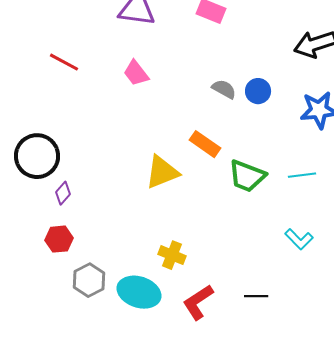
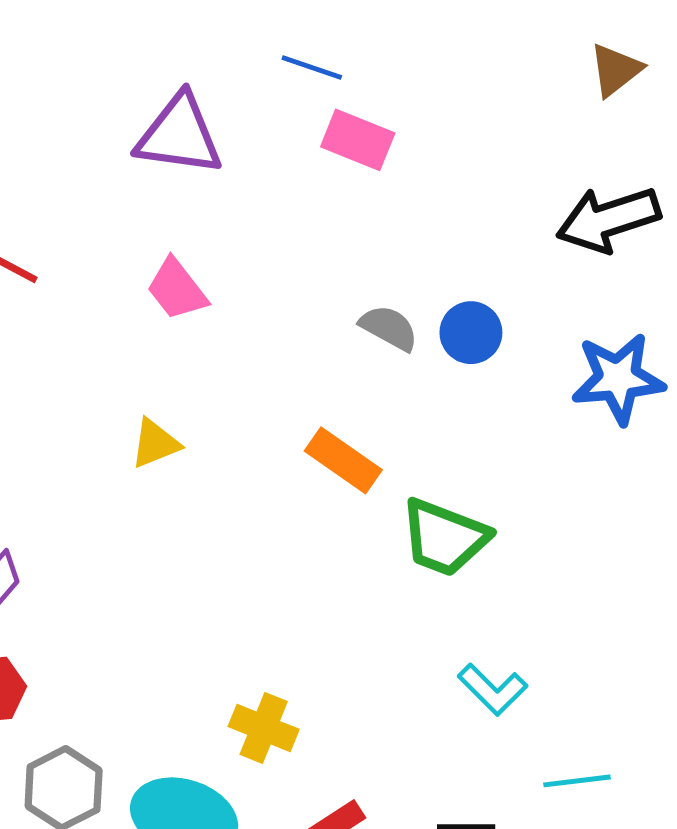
yellow triangle: (162, 172) -> (155, 444), moved, size x0.6
cyan line: (302, 175) -> (577, 781), moved
cyan L-shape: (299, 239) -> (493, 689), moved

